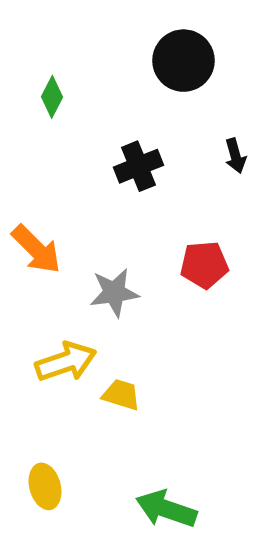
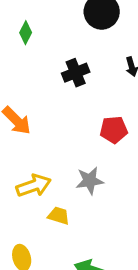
gray star: (114, 293) -> (90, 181), moved
yellow trapezoid: (121, 395) -> (59, 216), moved

